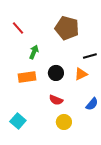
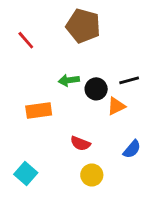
brown pentagon: (67, 28) -> (83, 26), moved
green arrow: (34, 52) -> (69, 80), moved, turned -120
black circle: (56, 73) -> (96, 89), moved

